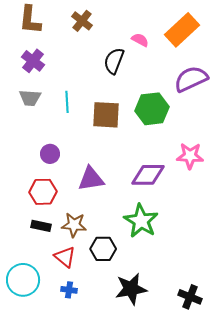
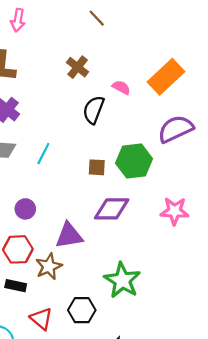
brown cross: (82, 21) -> (78, 67), moved
cyan line: (67, 102) -> (43, 153), turned 30
brown square: (106, 115) -> (97, 167), moved, size x0.6
purple diamond: (148, 175) -> (112, 209), moved
brown star: (74, 225) -> (49, 266), moved, turned -30

